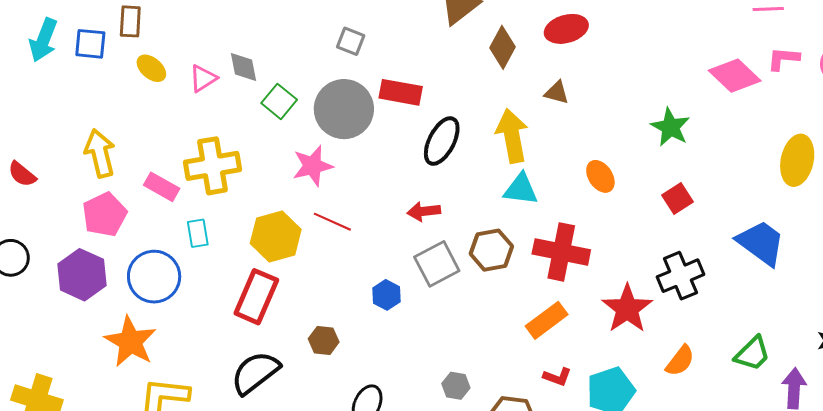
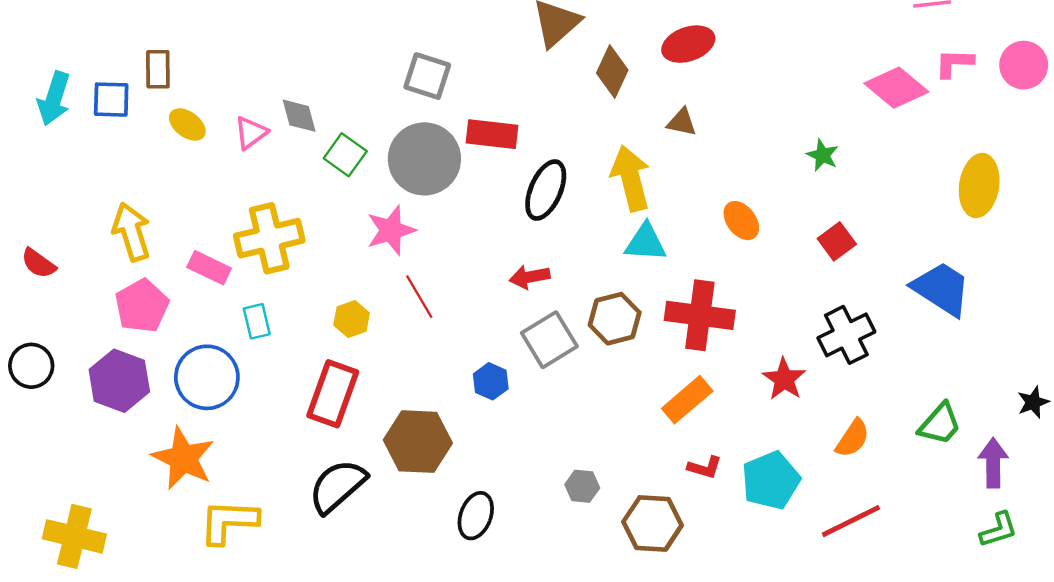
gray square: (351, 41) -> (427, 76), size x1.4
green star: (670, 127) -> (823, 155), size x0.7
red line: (332, 222) -> (419, 297), turned 39
yellow hexagon: (276, 236) -> (352, 319), size x0.6
red star: (627, 309) -> (784, 379), size x0.7
brown hexagon: (324, 340) -> (418, 442), size x1.8

